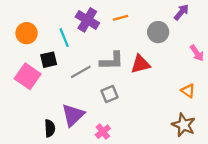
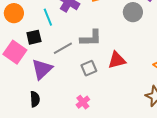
red triangle: (140, 64) -> (117, 60), moved
purple triangle: (73, 115) -> (42, 69), moved

